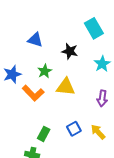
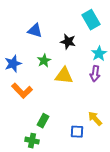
orange L-shape: (33, 93) -> (22, 91), moved
purple arrow: (102, 98) -> (95, 74), moved
blue square: (74, 129) -> (77, 132), moved, turned 32

